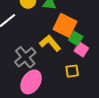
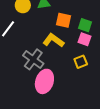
orange square: (65, 25) -> (63, 20), size x0.7
green square: (76, 38) -> (85, 25), moved

